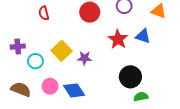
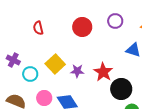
red star: (118, 39) -> (103, 72), moved
purple cross: (18, 47) -> (13, 60), turned 32

